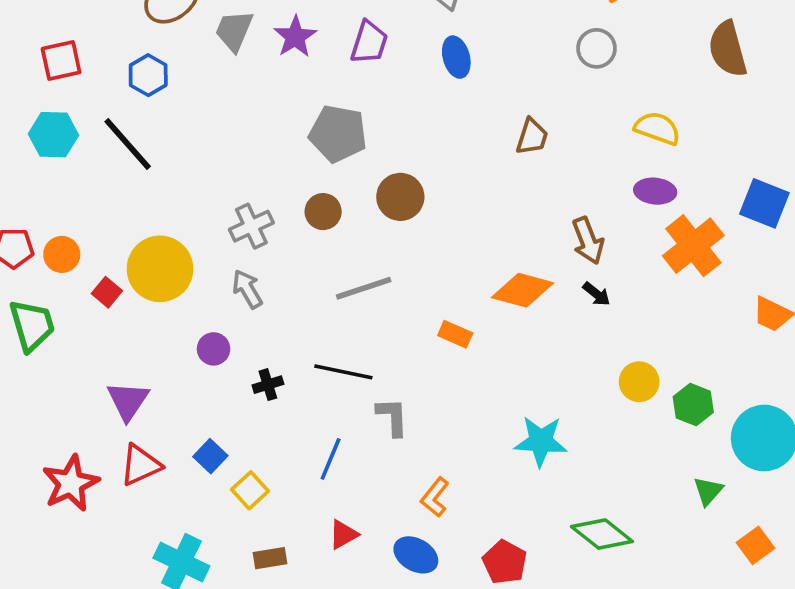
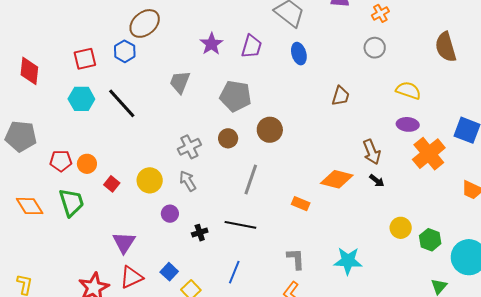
gray trapezoid: (234, 31) -> (180, 82), moved
blue hexagon: (148, 75) -> (125, 51), moved
yellow circle: (160, 269) -> (150, 180), moved, size x0.7
gray line: (364, 288) -> (251, 180), turned -52
gray L-shape: (392, 417) -> (296, 259), moved

